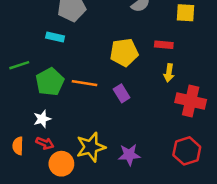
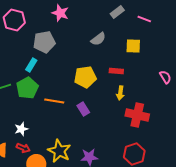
cyan rectangle: (55, 37) -> (31, 65), turned -72
green pentagon: (50, 82) -> (27, 88), moved
yellow star: (91, 147) -> (59, 151), turned -30

